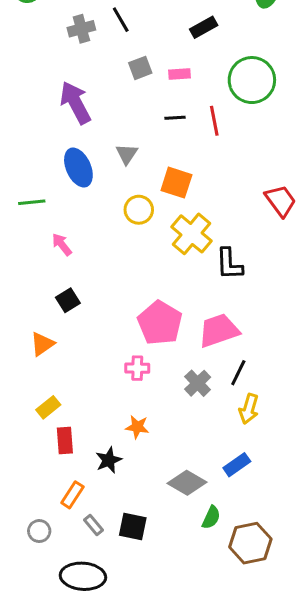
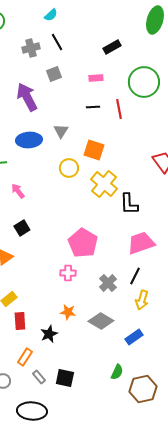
gray square: (140, 68) -> (54, 74), moved
blue ellipse: (78, 168) -> (29, 140), turned -70
pink trapezoid: (219, 330) -> (141, 243), moved
gray diamond: (187, 483) -> (101, 321), moved

